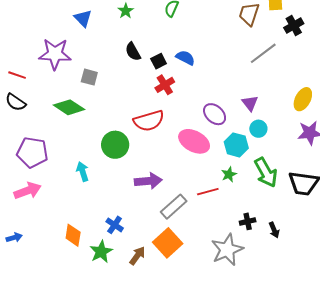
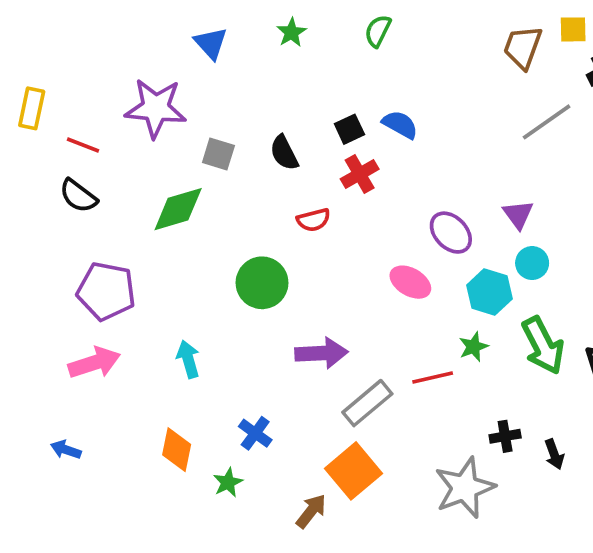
black semicircle: (133, 52) -> (284, 153), moved
green diamond: (69, 107) -> (178, 209), turned -52
red semicircle: (149, 121) -> (313, 220), moved, size x0.6
pink ellipse: (194, 141) -> (410, 282), size x0.7
cyan arrow: (83, 172) -> (188, 359), moved
blue arrow: (14, 238) -> (66, 450), turned -147
green star: (101, 252) -> (228, 482), size x0.7
brown arrow: (137, 256) -> (311, 511), moved

